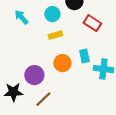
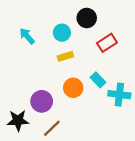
red rectangle: (92, 23) -> (107, 43), turned -66
cyan rectangle: (84, 56) -> (98, 80), turned -32

